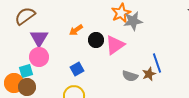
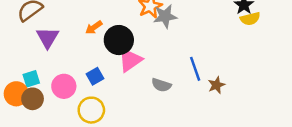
black circle: (96, 40) -> (119, 40), size x1.5
pink triangle: (115, 45) -> (130, 60), moved
pink circle: (39, 57) -> (64, 86), moved
brown star: (149, 74) -> (216, 85), moved

